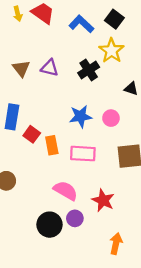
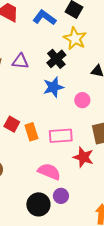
blue star: (81, 116) -> (53, 87), moved
red star: (103, 200) -> (83, 157), moved

